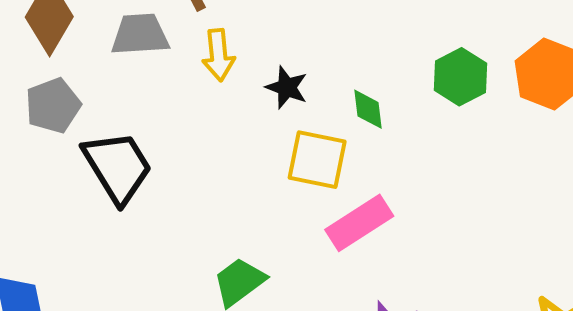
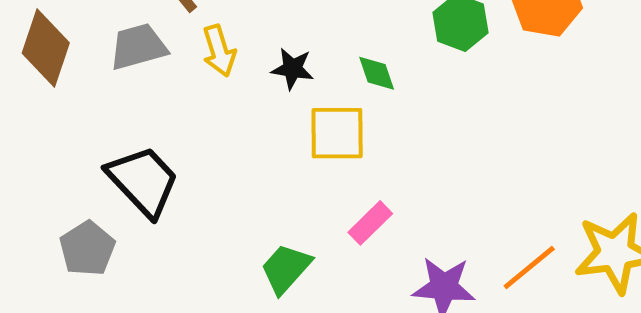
gray pentagon: (53, 106) -> (87, 249), moved
pink rectangle: (359, 223) -> (370, 223), moved, size x0.7

